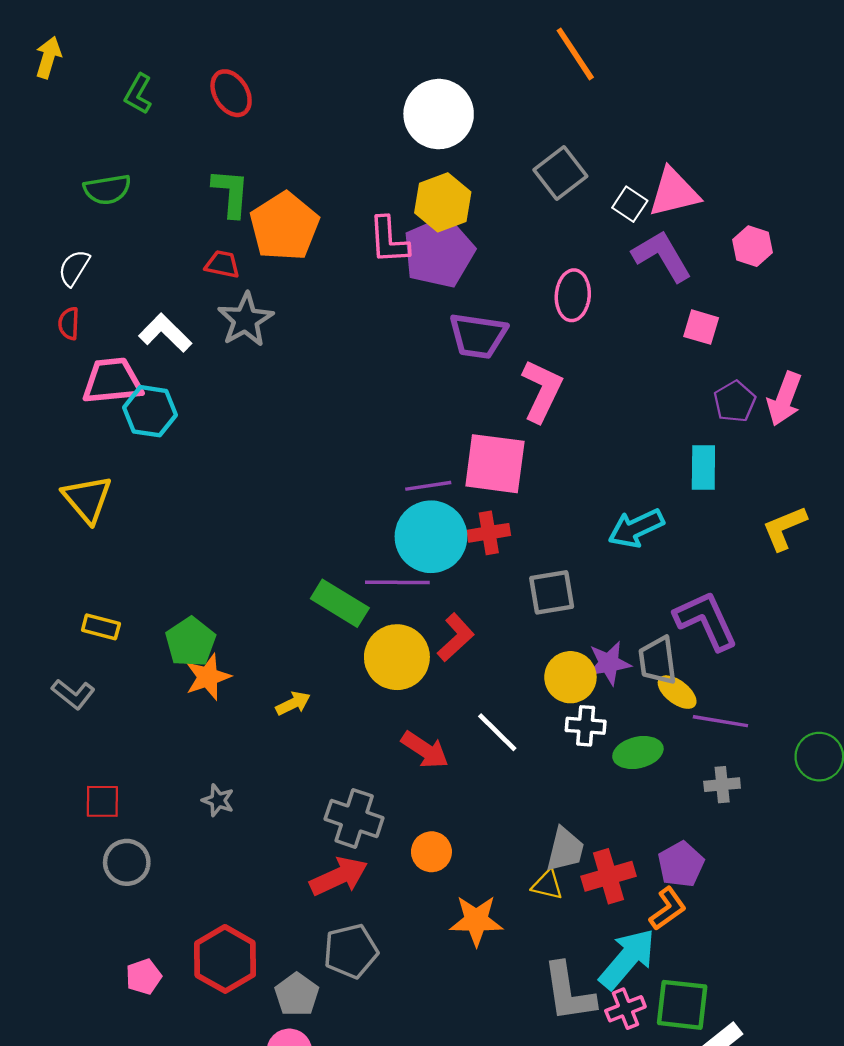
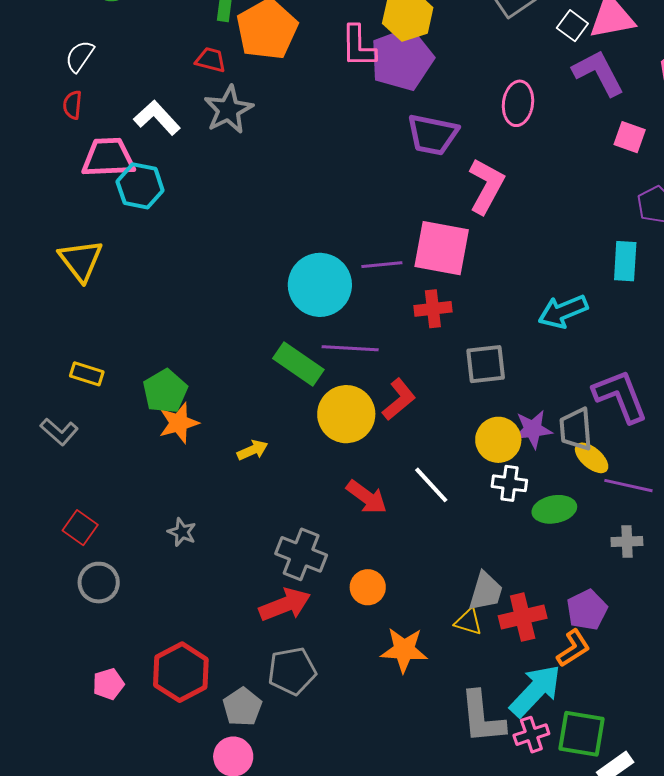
cyan circle: (431, 537) -> (320, 285), moved
red square: (102, 801) -> (80, 528), turned 32

